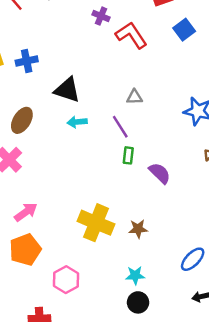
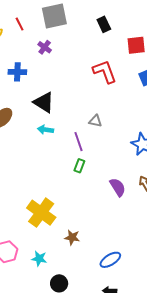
purple cross: (101, 16) -> (45, 47), moved
purple semicircle: (160, 173) -> (118, 187), moved
brown star: (138, 229) -> (72, 237), moved
cyan star: (135, 275) -> (39, 259), moved

